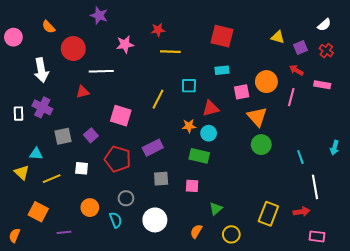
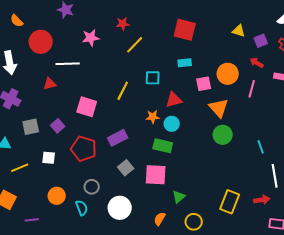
yellow line: (170, 52) -> (135, 45), turned -48
gray square: (161, 179) -> (126, 168), turned -35
pink square: (192, 186) -> (156, 175), size x1.6

